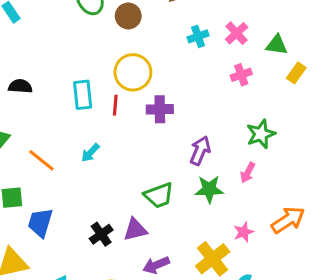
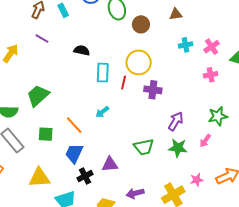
black semicircle: (20, 86) -> (82, 50), moved
orange line: (41, 160) -> (74, 125), moved
blue trapezoid: (40, 223) -> (74, 153), moved
purple triangle: (135, 230) -> (110, 164), moved
black cross: (101, 234) -> (85, 176), moved

